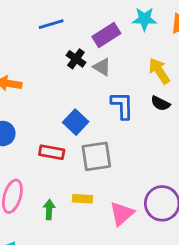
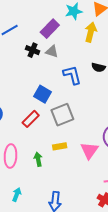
yellow arrow: (159, 71) -> (91, 32), moved, turned 60
red rectangle: (52, 152) -> (31, 119), turned -42

